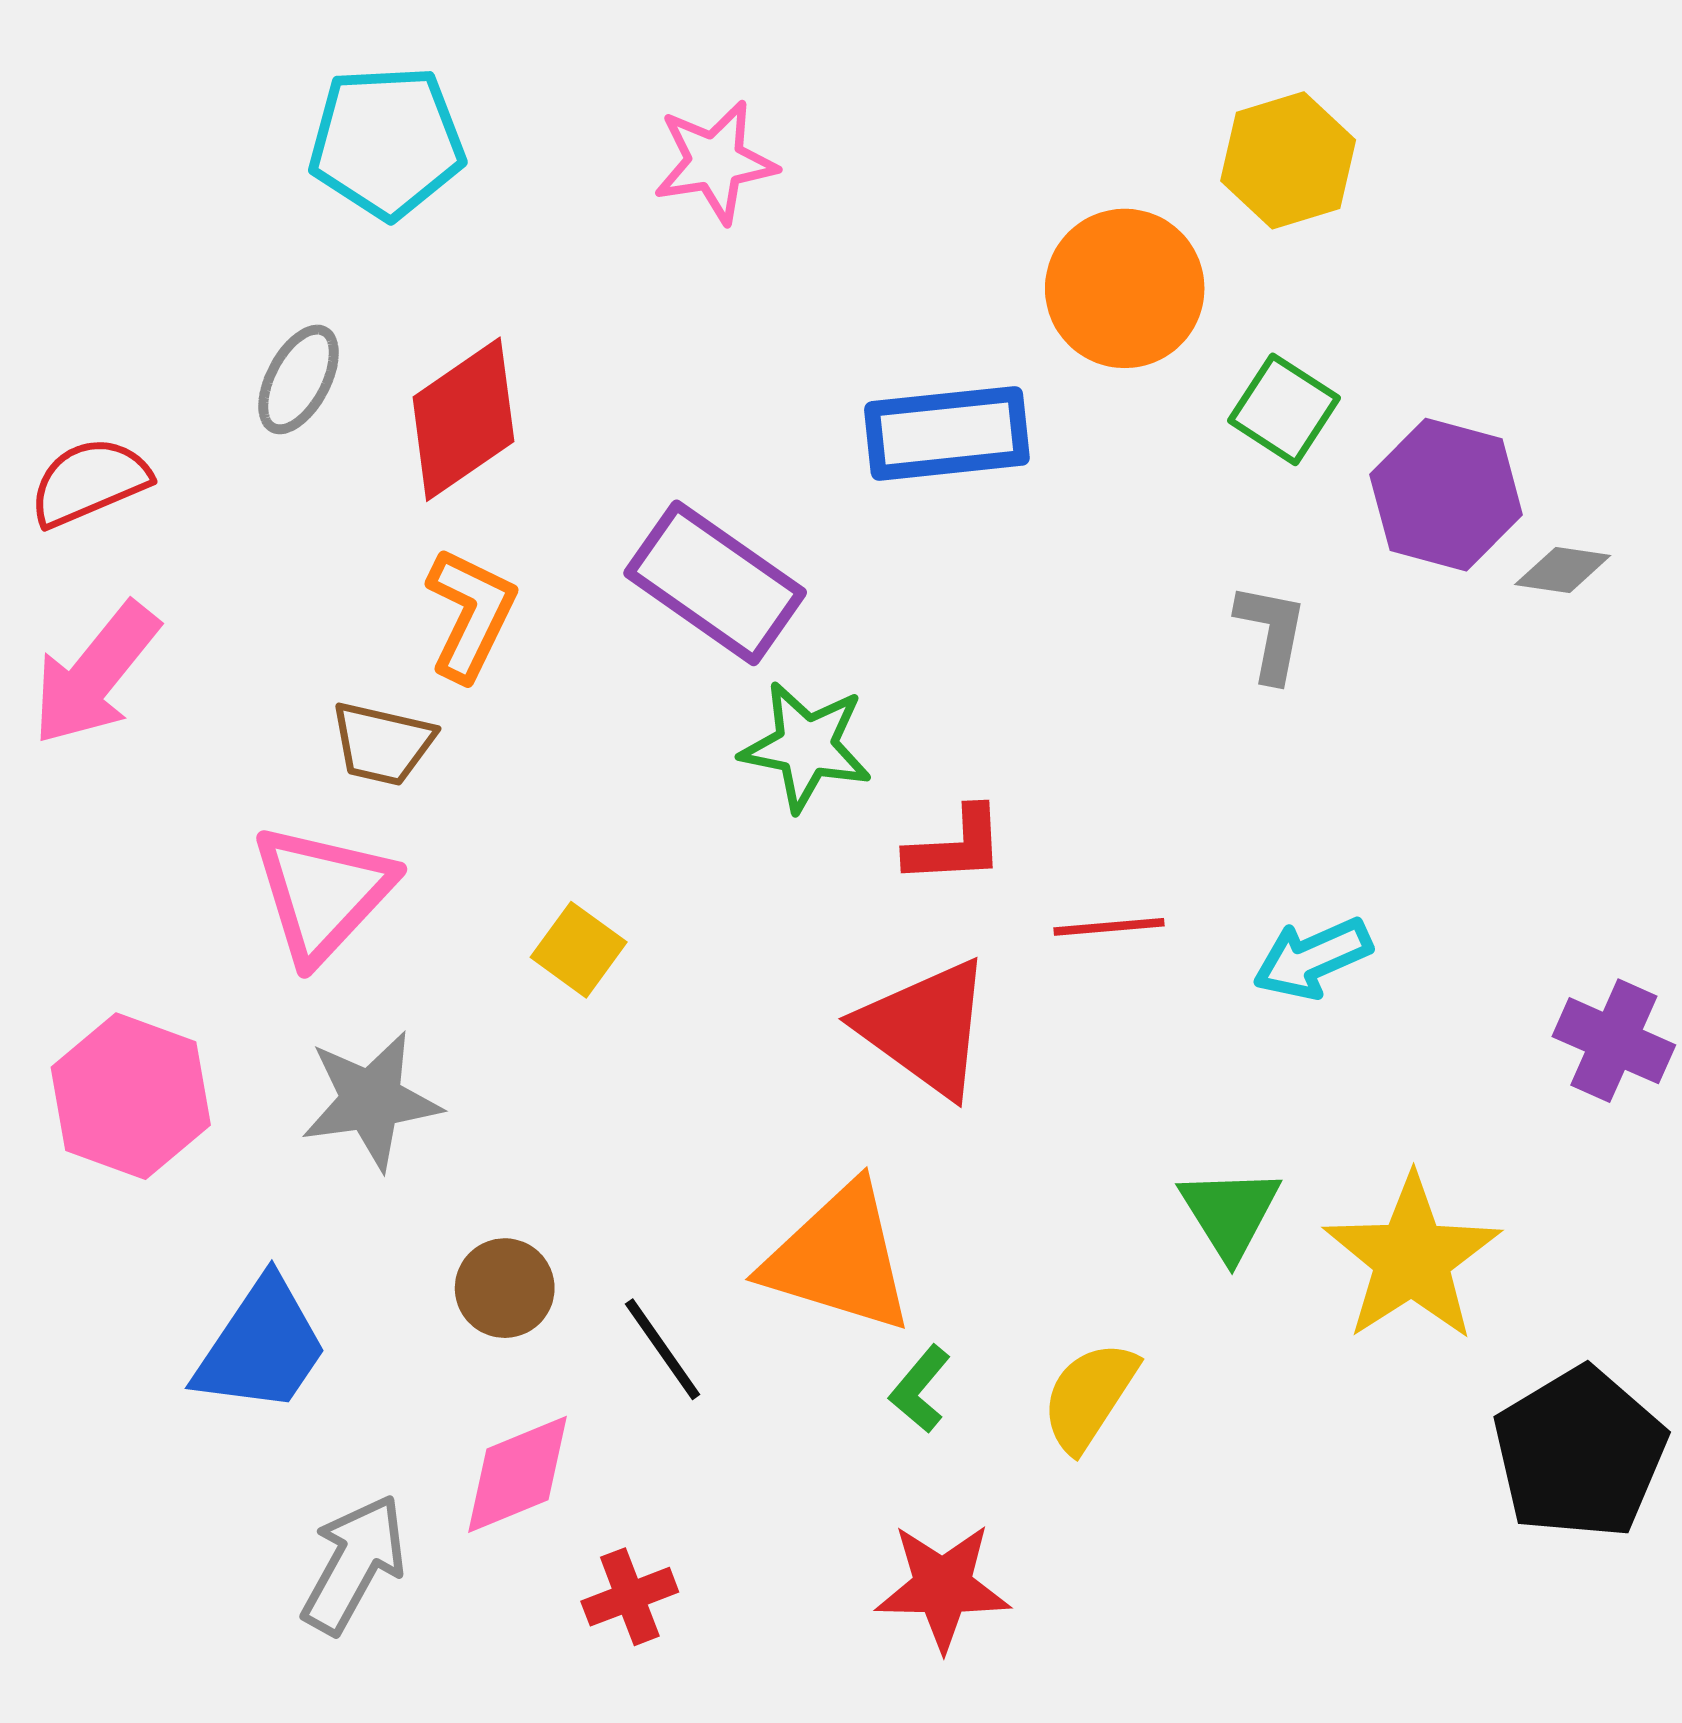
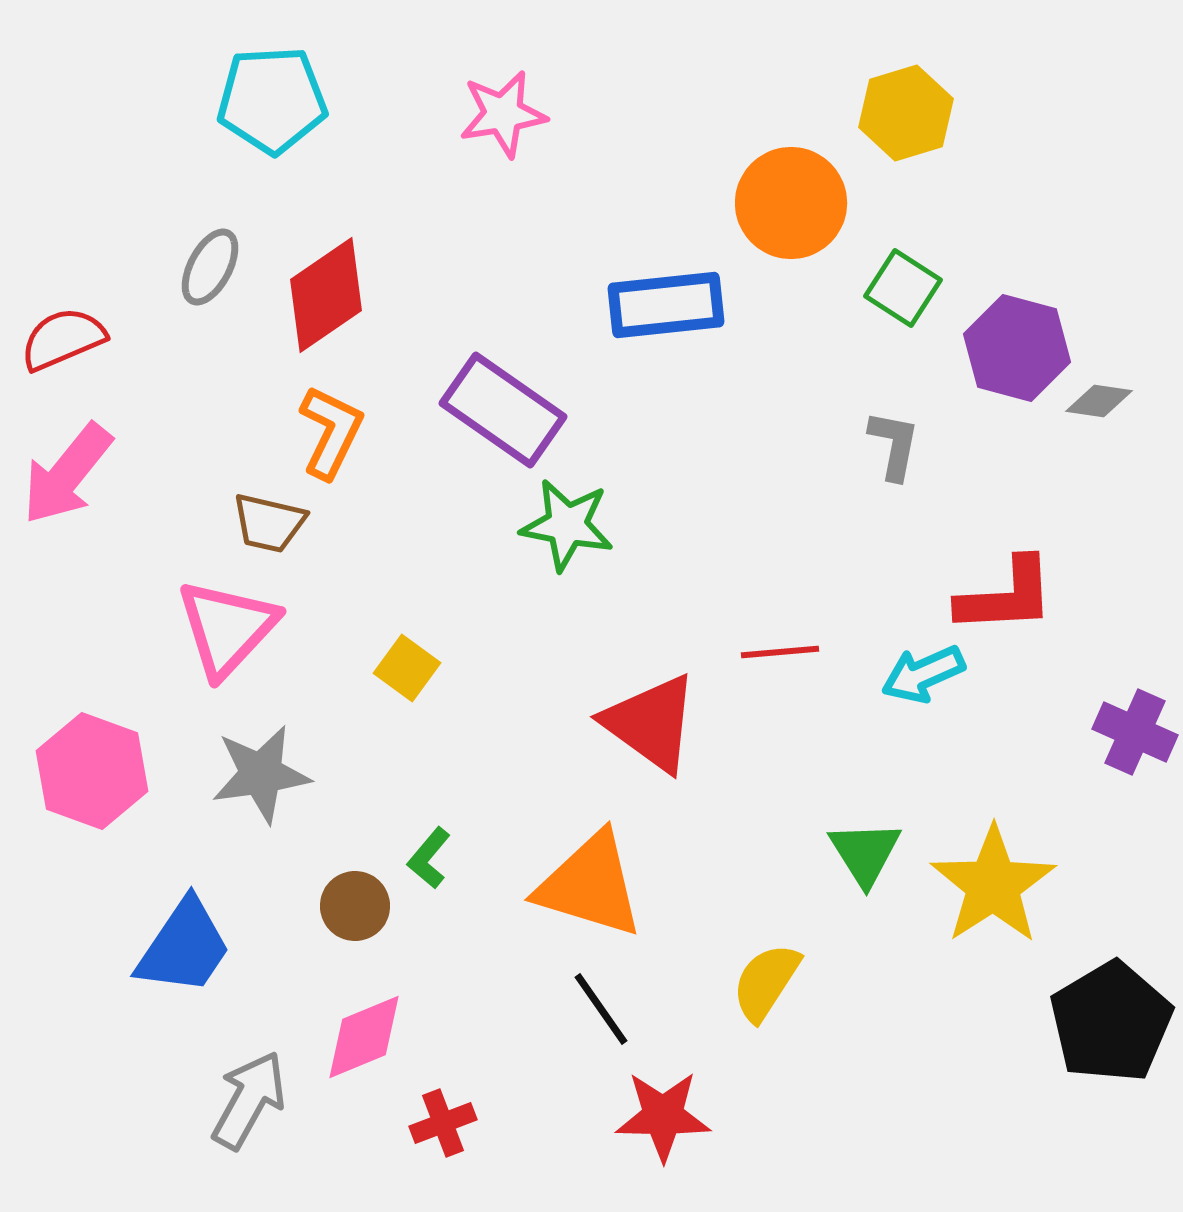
red L-shape: (955, 846) -> (1006, 596), moved, size x1.4
black line: (663, 1349) -> (601, 1009), moved
green L-shape: (920, 1389) -> (429, 858), moved

